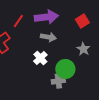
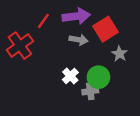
red square: (82, 21) -> (105, 29), moved, size x1.5
white cross: (40, 58) -> (70, 76), moved

